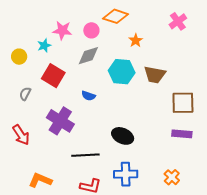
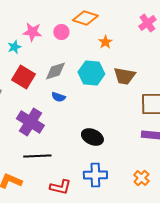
gray diamond: (88, 56) -> (55, 71), moved
black line: (85, 155) -> (37, 156), moved

